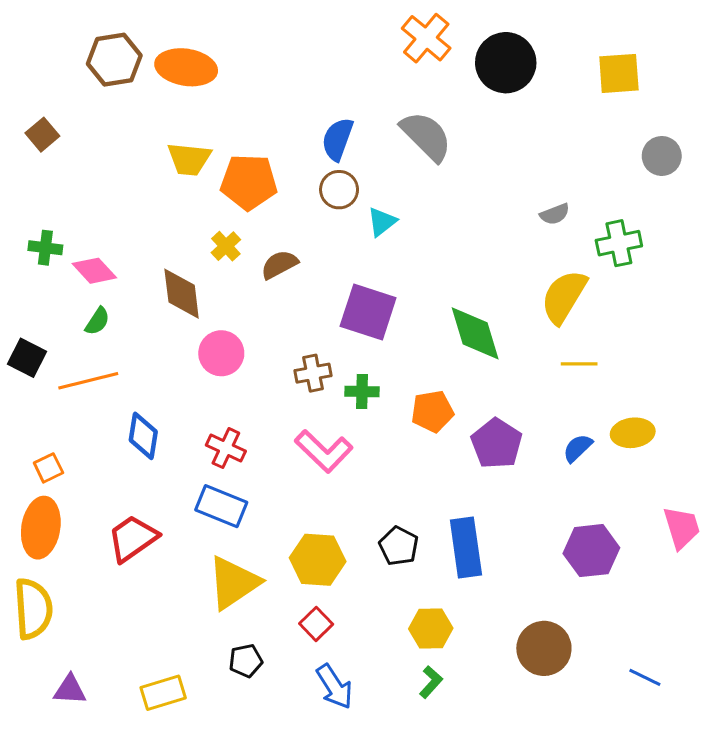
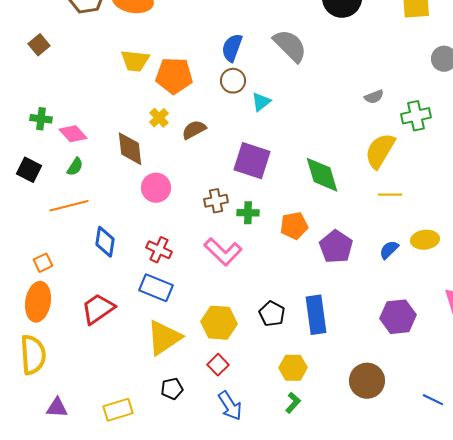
black square: (27, 358) -> (29, 170), moved

